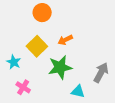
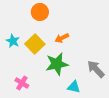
cyan star: (14, 62) -> (13, 41), moved
gray arrow: (101, 73) -> (96, 69), turned -72

